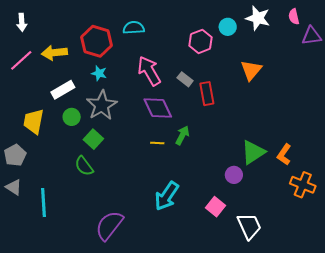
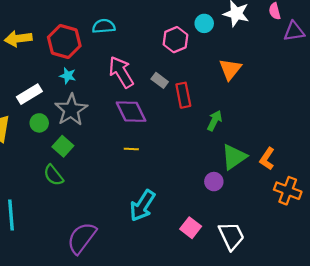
yellow arrow: (54, 53) -> (18, 39), moved
green arrow: (182, 135) -> (214, 121), moved
pink square: (215, 207) -> (191, 228), moved

